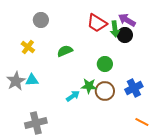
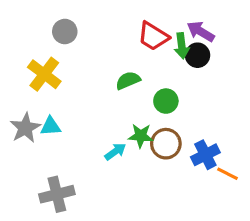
yellow cross: (28, 47) -> (44, 74), size x1.5
green semicircle: (65, 51) -> (128, 80), moved
blue cross: (134, 88) -> (205, 155), moved
orange line: (142, 122) -> (227, 174), moved

